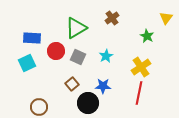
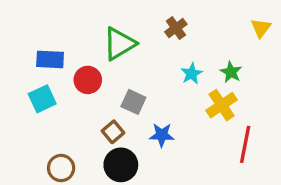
green star: (147, 36) -> (231, 72), moved
cyan star: (106, 56) -> (192, 74), moved
gray square: (78, 57) -> (133, 102), moved
red line: (139, 93) -> (245, 144), moved
black circle: (88, 103) -> (121, 165), moved

